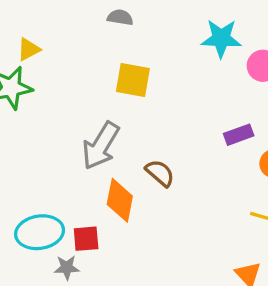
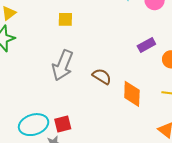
yellow square: (133, 80) -> (65, 19), moved, size x0.7
orange diamond: (120, 200) -> (132, 94), moved

